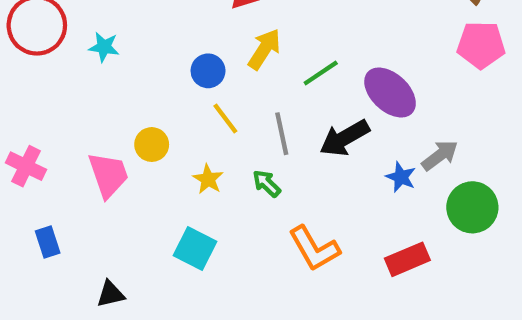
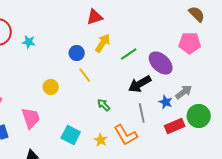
pink pentagon: (481, 45) -> (190, 43), moved
gray line: (282, 134) -> (142, 113), moved
pink trapezoid: (108, 175) -> (31, 118), moved
yellow star: (208, 179) -> (101, 140), moved
red rectangle: (407, 259) -> (175, 126), moved

